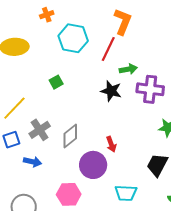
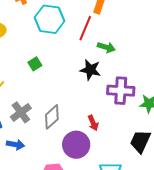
green arrow: (128, 69) -> (106, 47), turned 30
purple cross: (150, 89) -> (121, 91), moved

